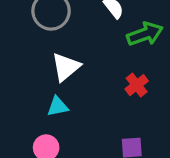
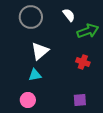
red cross: (137, 85) -> (83, 62), turned -32

